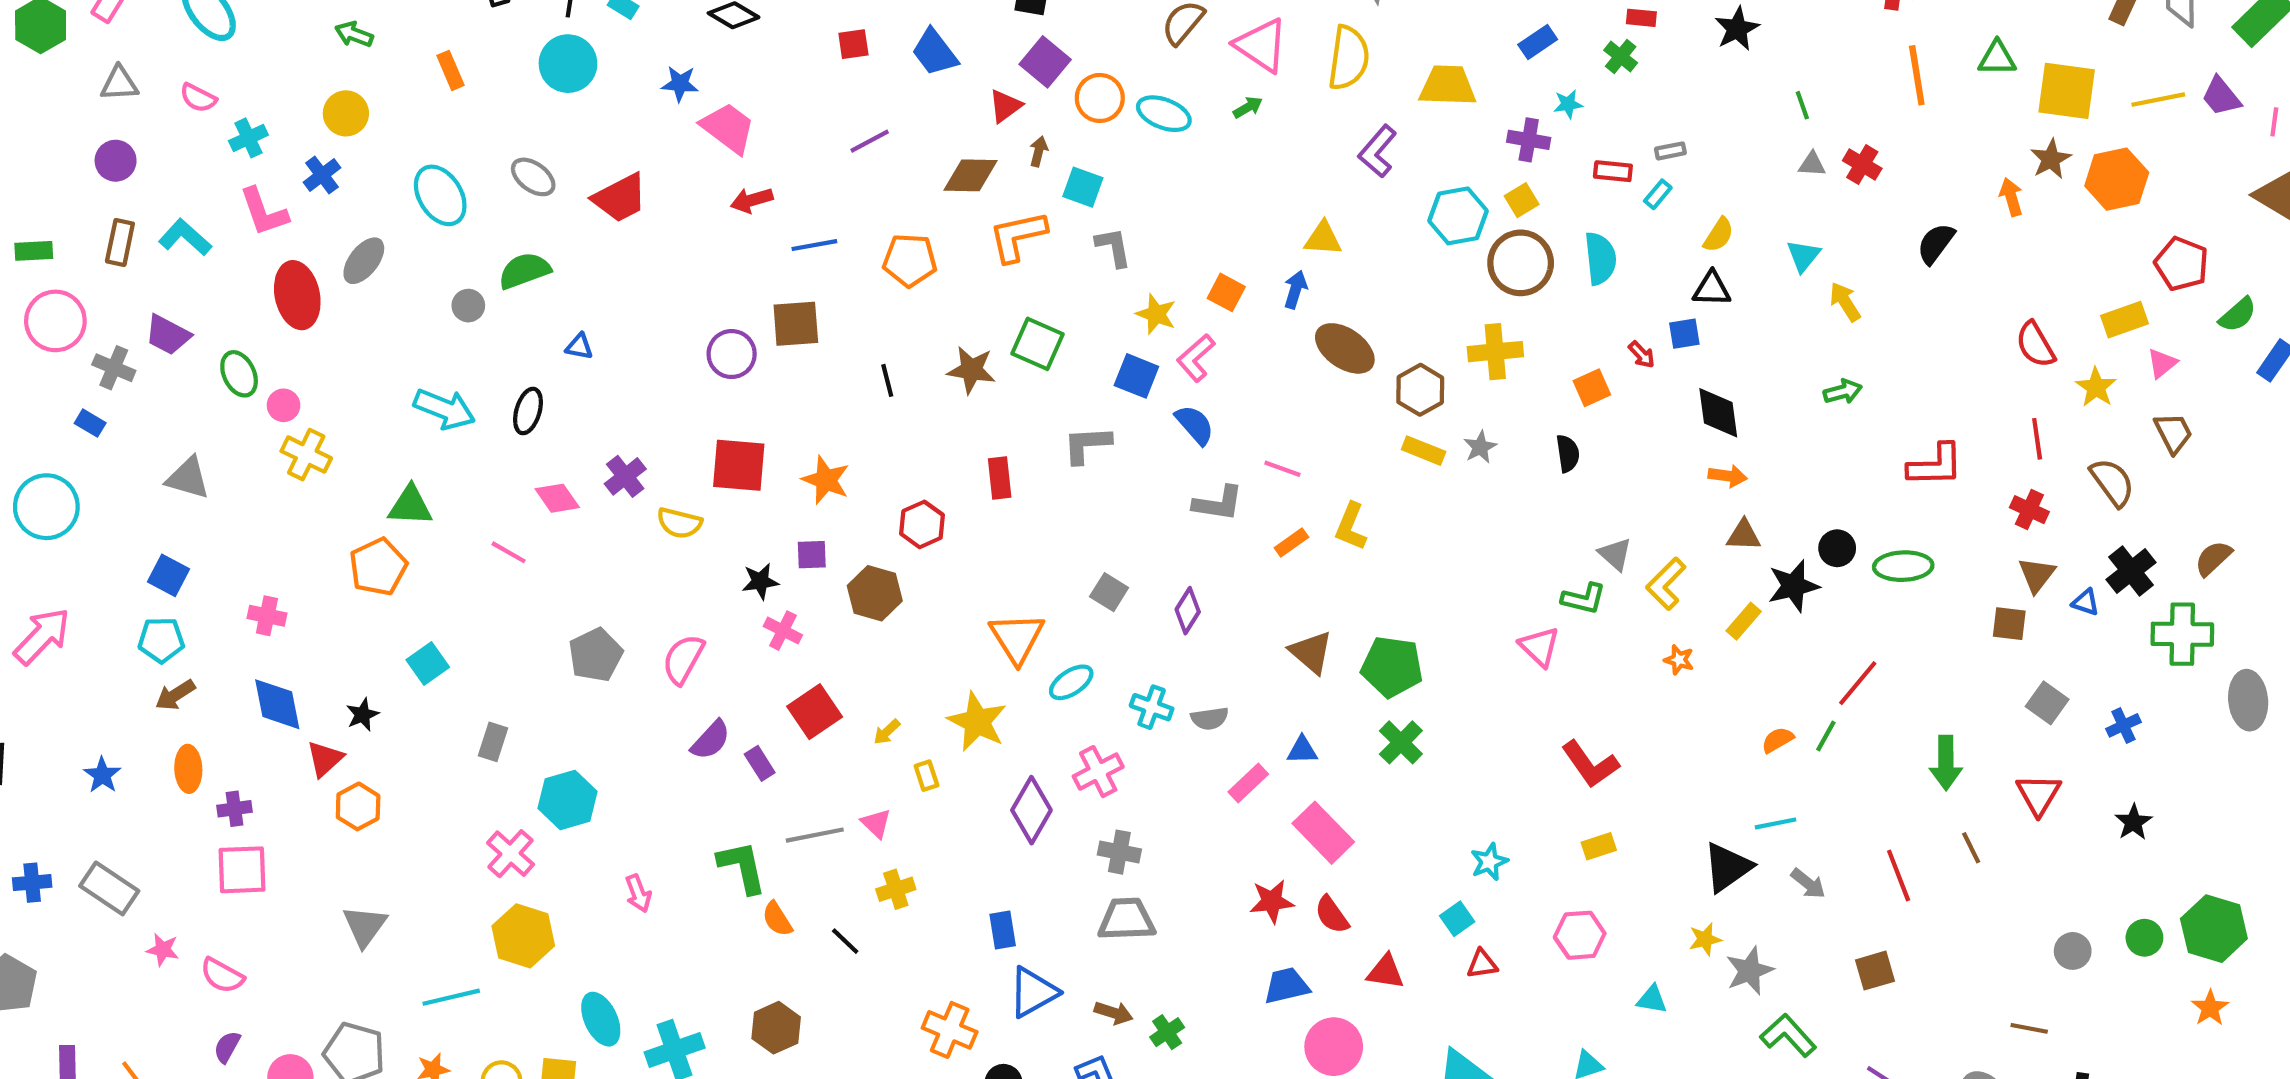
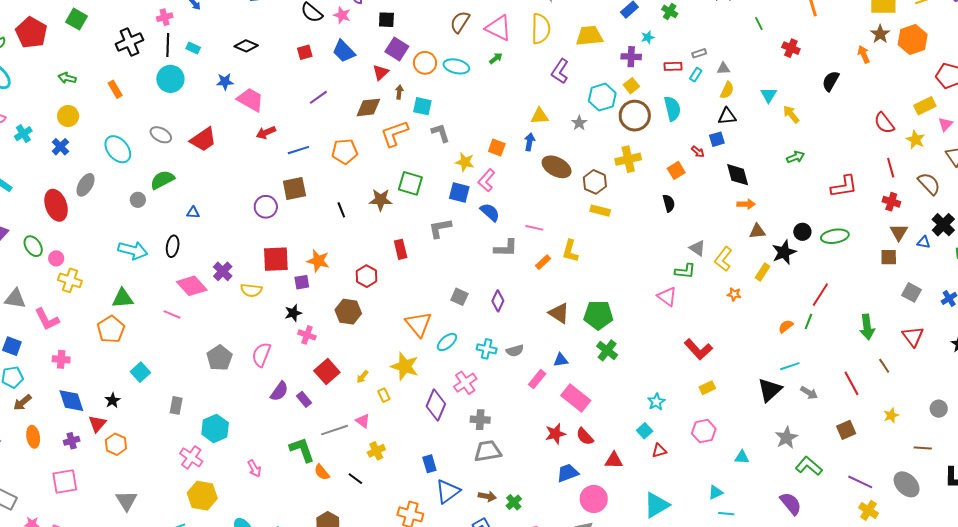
gray triangle: (1812, 164) -> (723, 68), moved
pink L-shape: (264, 212) -> (47, 319), moved
gray star: (1480, 447) -> (579, 123), moved
pink diamond: (557, 498) -> (192, 286), size x1.4
purple square: (812, 555) -> (302, 282), moved
purple cross: (234, 809) -> (72, 441), moved
yellow star: (1705, 939) -> (891, 415), moved

